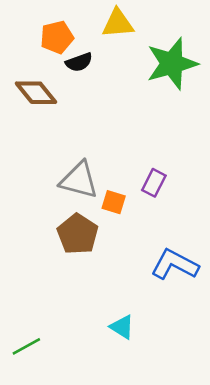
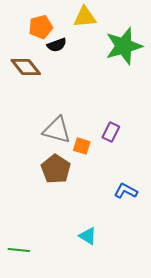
blue L-shape: (175, 265) -> (126, 191), size x0.7
green line: (26, 346) -> (19, 250), turned 35

